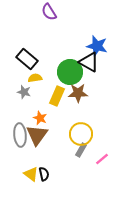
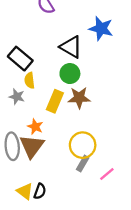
blue star: (97, 46) -> (101, 29), moved
black triangle: (89, 62) -> (71, 47), moved
green circle: (70, 72) -> (70, 74), size x0.7
yellow semicircle: (35, 78) -> (29, 80), turned -88
black semicircle: (44, 174) -> (40, 191), turned 32

